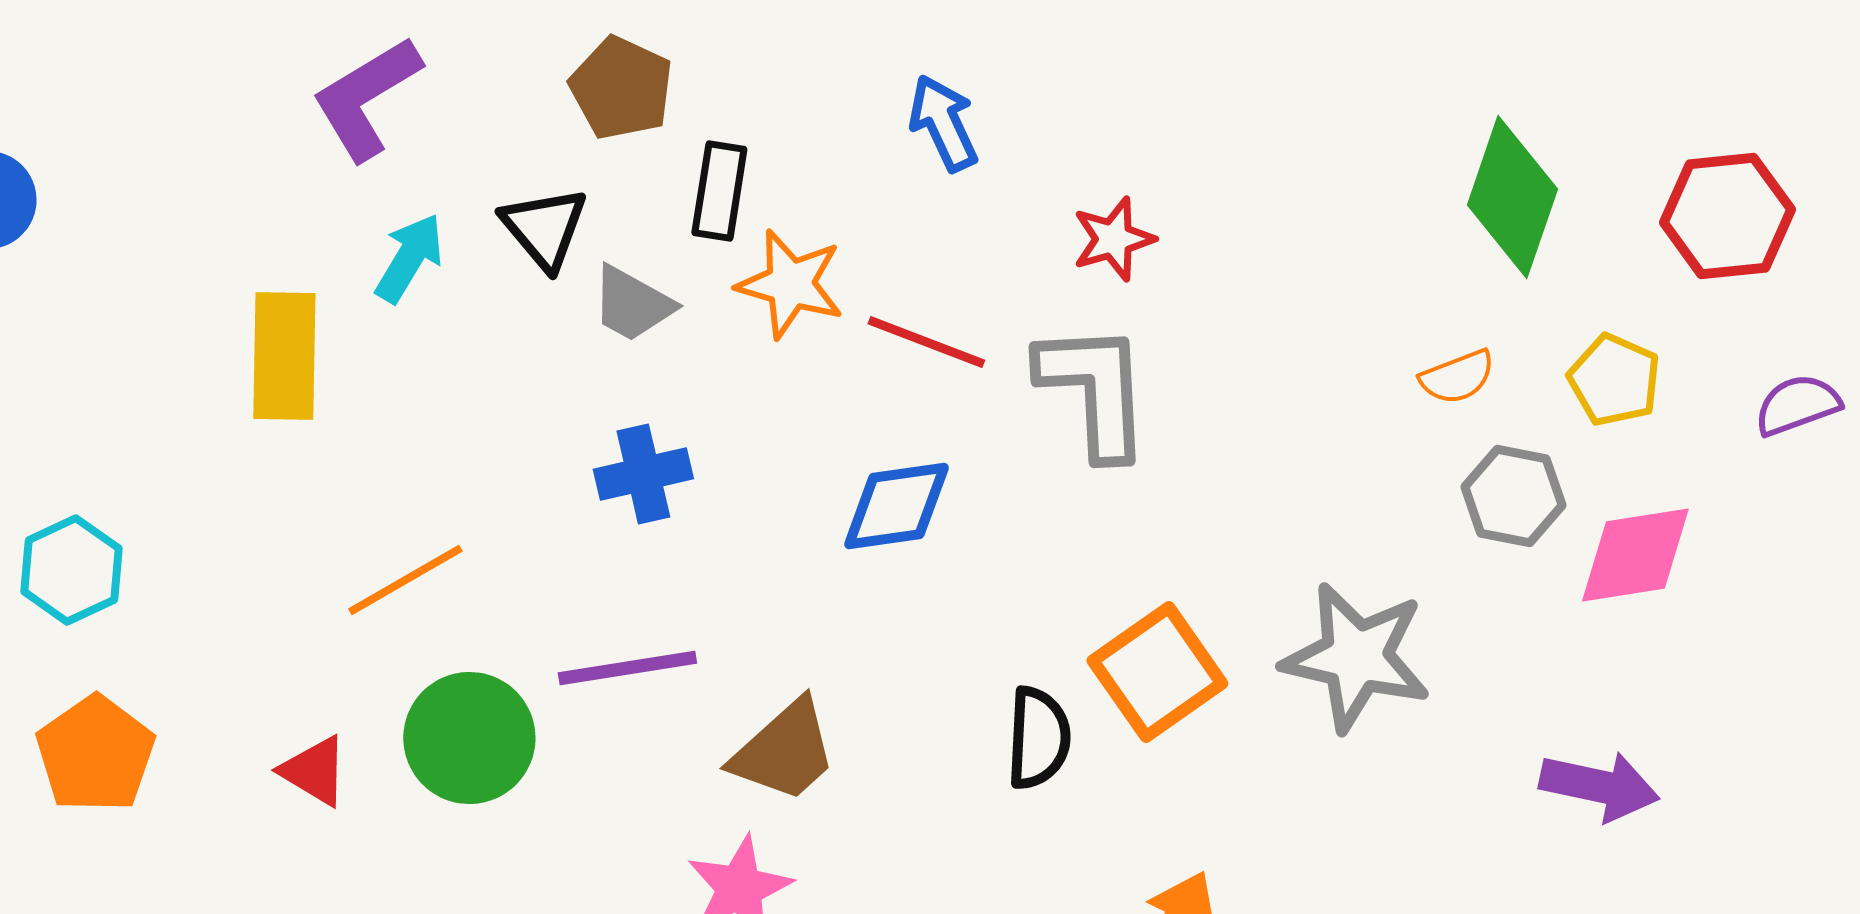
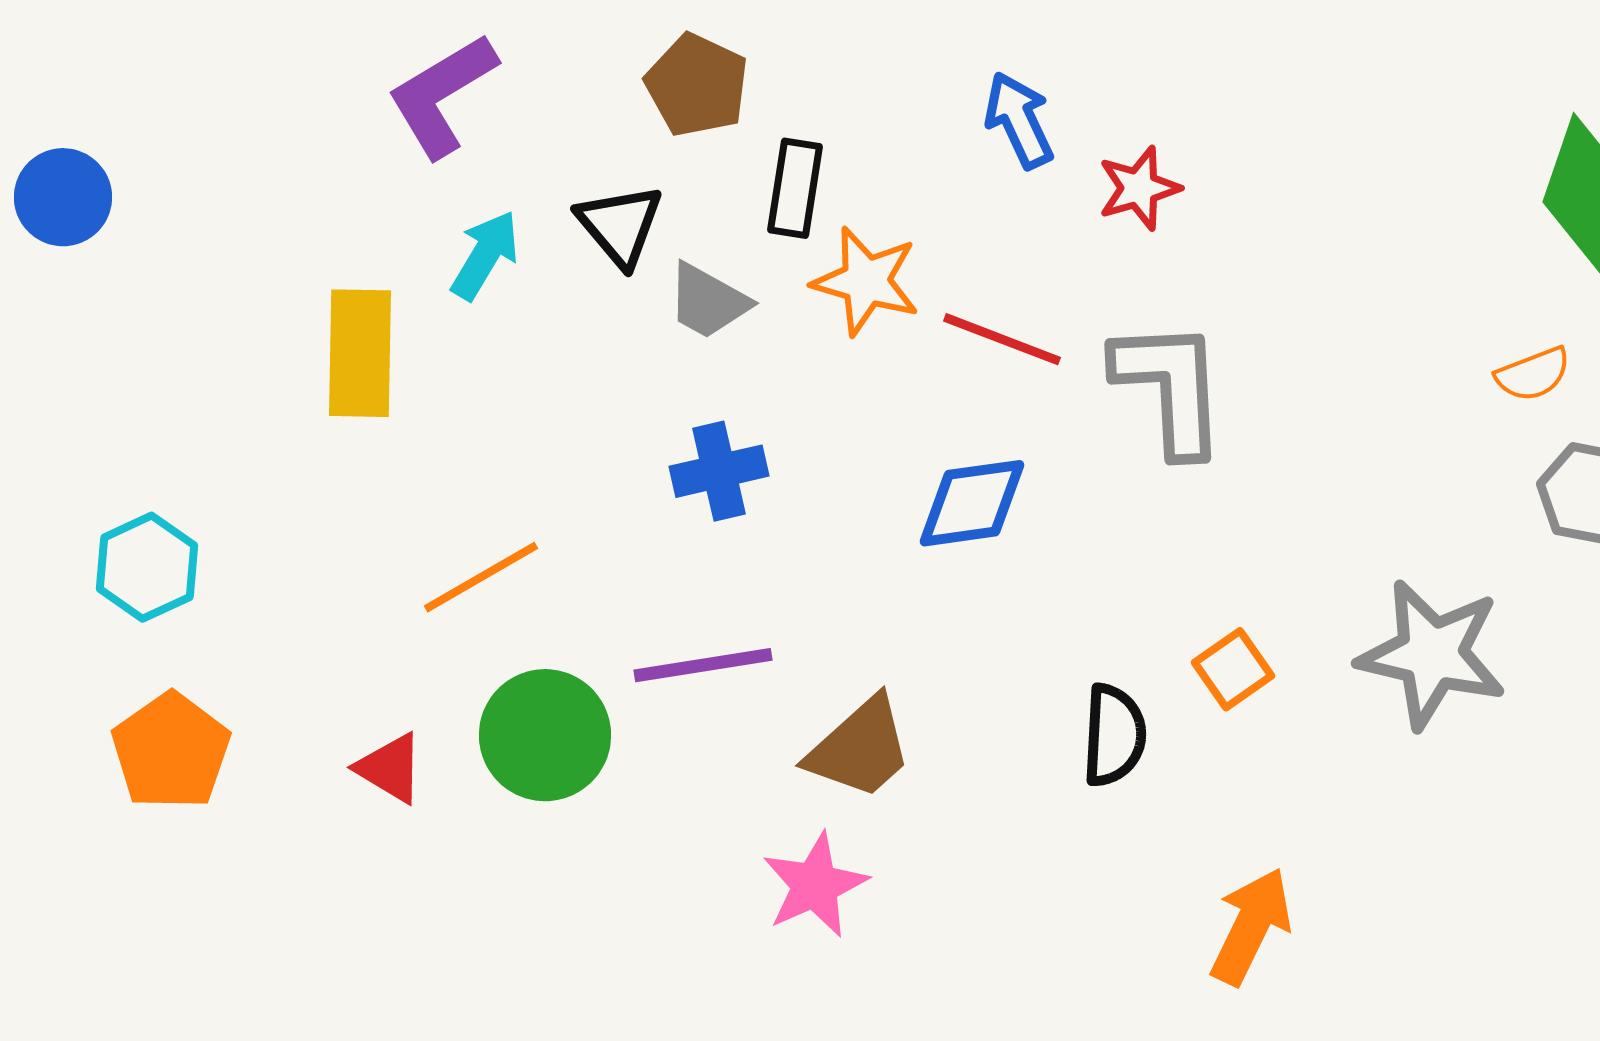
red star: (1113, 239) -> (1139, 188), moved
orange square: (1157, 672) -> (1233, 669), size x0.6

